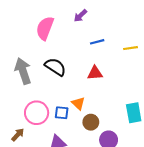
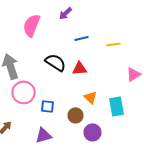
black semicircle: (55, 67) -> (56, 62), moved
orange triangle: (78, 103) -> (90, 97), moved
pink circle: (37, 113) -> (24, 92), moved

